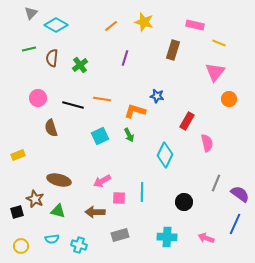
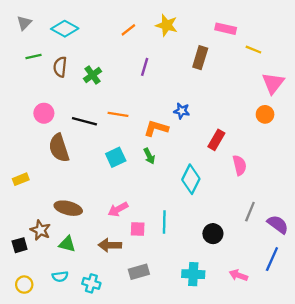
gray triangle: (31, 13) -> (24, 23), moved
pink triangle: (215, 72) -> (273, 83), moved
brown semicircle: (51, 128) -> (59, 148), size x1.4

